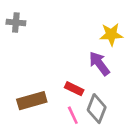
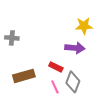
gray cross: (16, 23) -> (12, 38), moved
purple arrow: (99, 64) -> (75, 48), turned 132

